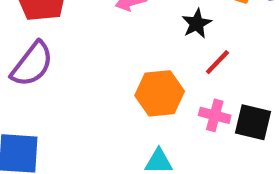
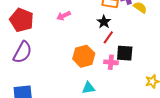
black star: (197, 24) -> (104, 22), moved
black square: (253, 122) -> (125, 53), moved

